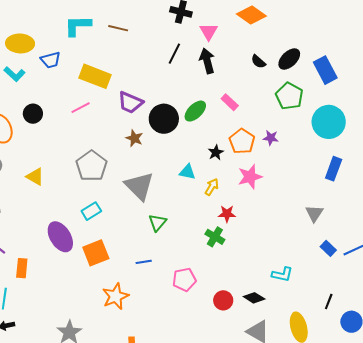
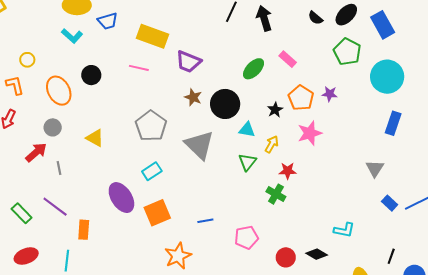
pink line: (81, 108) -> (139, 68), turned 42
black circle: (164, 119) -> (225, 104), moved
green triangle: (157, 223) -> (247, 162), moved

